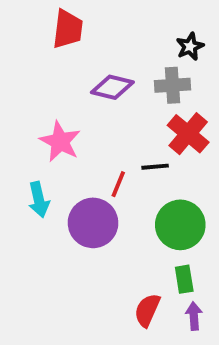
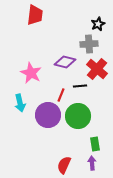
purple diamond: (112, 87) -> (65, 62), moved
green circle: (180, 225) -> (78, 116), moved
red semicircle: (147, 310) -> (64, 165), moved
purple arrow: (194, 316) -> (92, 163), moved

